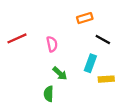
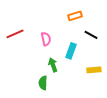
cyan rectangle: (90, 63) -> (71, 51), moved
green arrow: (60, 73) -> (53, 65), turned -152

